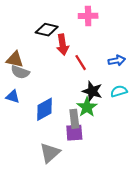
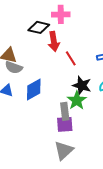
pink cross: (88, 16) -> (61, 14), moved
blue diamond: (45, 109) -> (34, 89), moved
gray triangle: (50, 153) -> (64, 150), moved

